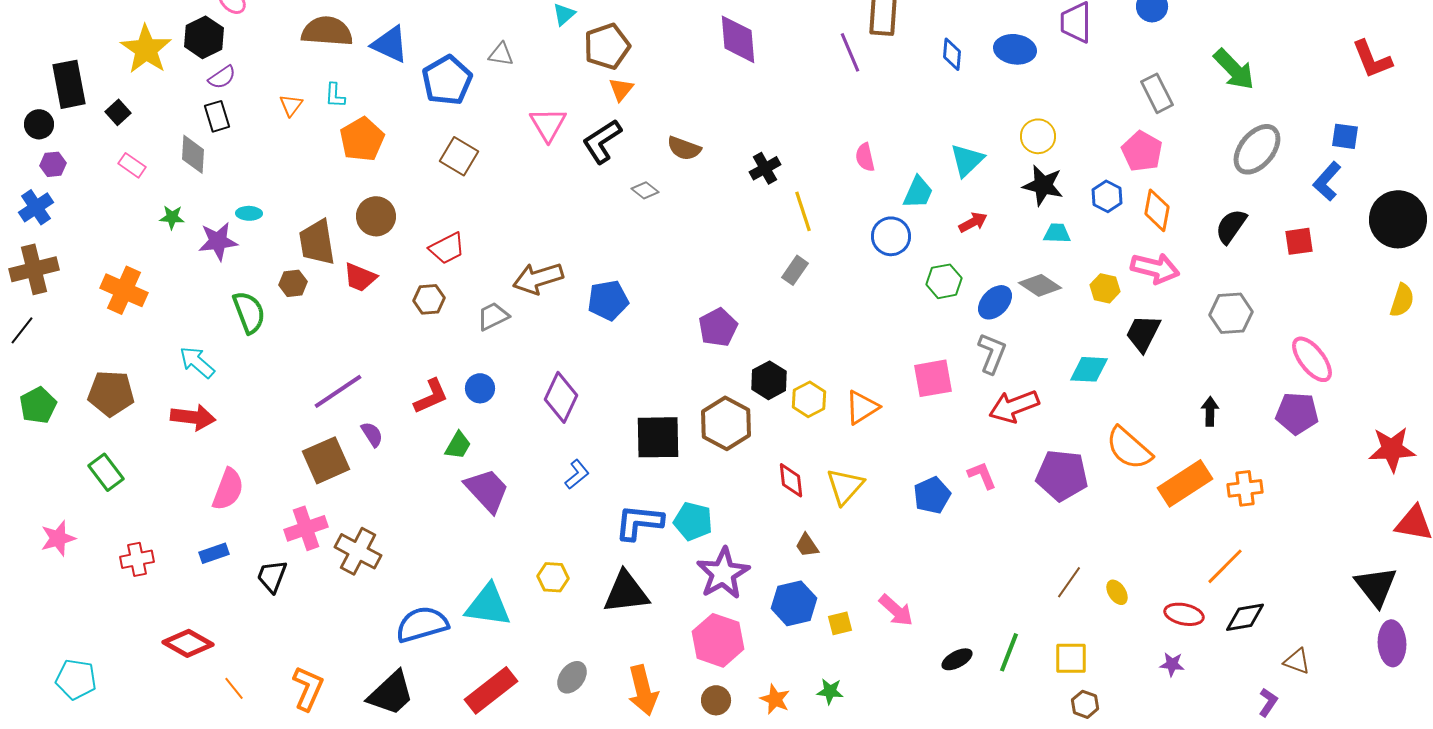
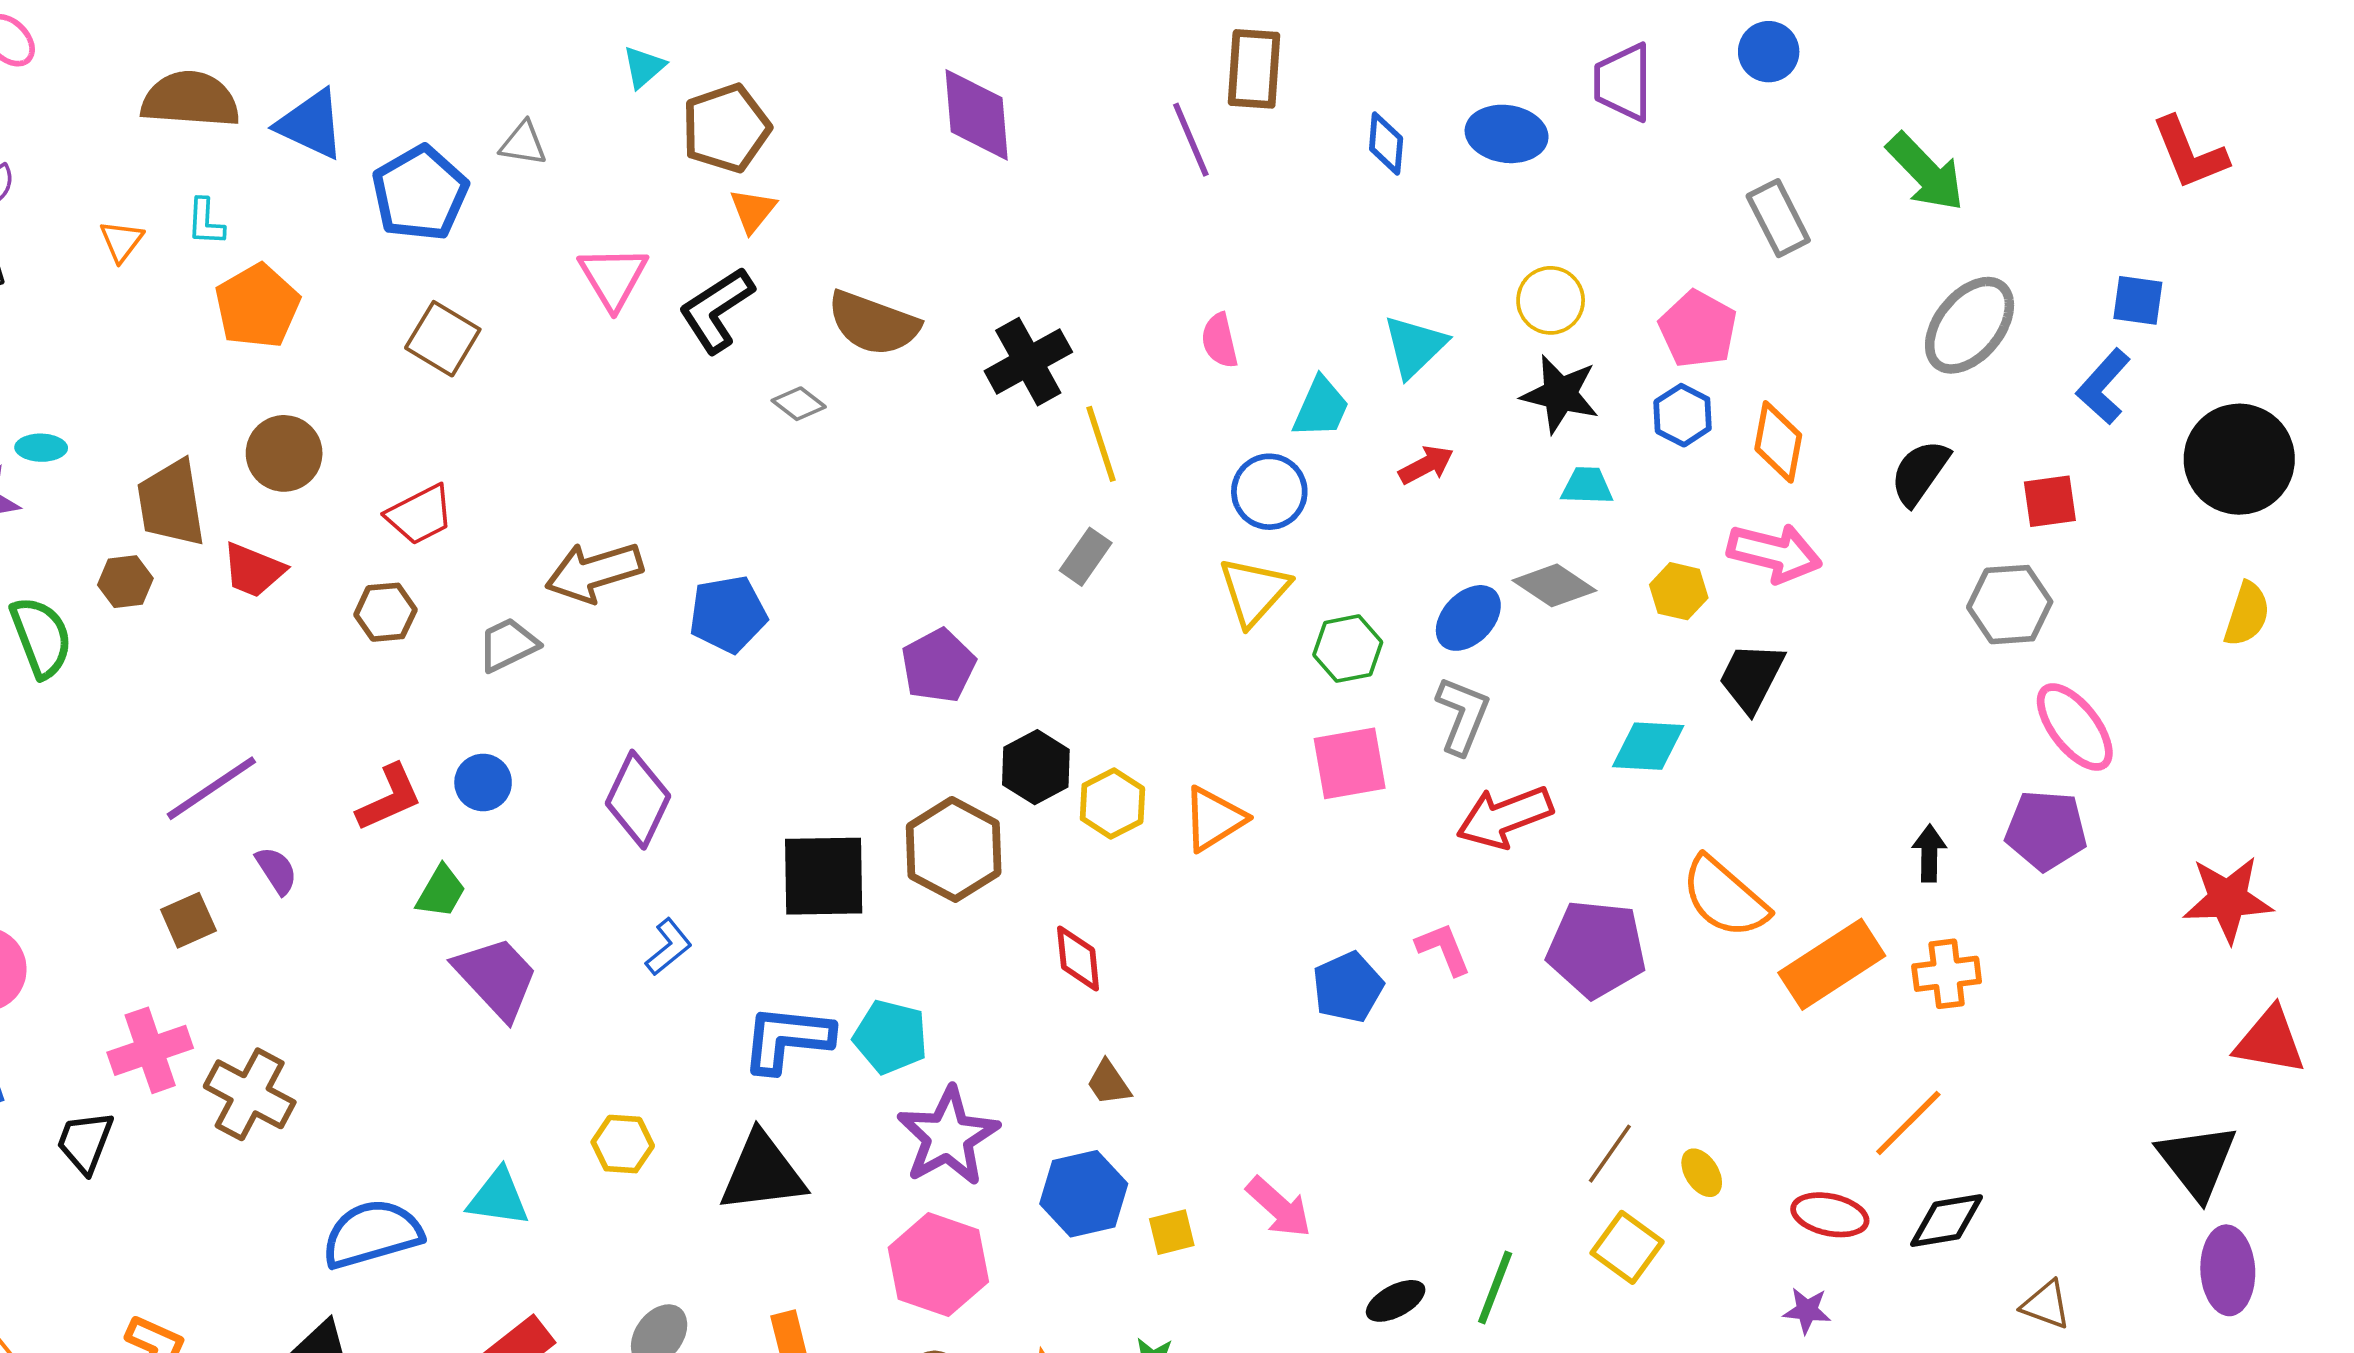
brown semicircle: (684, 148) -> (873, 323), size x1.4
pink pentagon: (1142, 151) -> (1698, 329), moved
black cross: (765, 168) -> (1028, 362), size x1.4
green hexagon: (944, 281) -> (1348, 649), moved
gray hexagon: (1231, 313) -> (2010, 605), moved
black arrow: (1210, 411) -> (1929, 853), moved
brown square: (326, 460) -> (188, 920), size x0.6
yellow triangle: (845, 486) -> (1254, 591), moved
cyan triangle: (488, 605) -> (498, 1198), size x0.7
yellow square: (1071, 658) -> (1627, 1247), moved, turned 36

